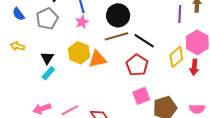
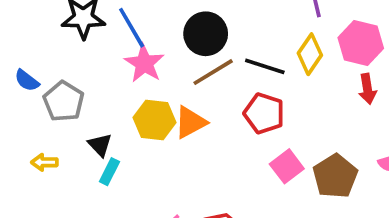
gray pentagon: (47, 19) -> (64, 101), moved
pink star: (82, 22) -> (144, 63), size x1.5
yellow arrow: (17, 46) -> (44, 162), moved
yellow diamond: (176, 57) -> (310, 54), moved

